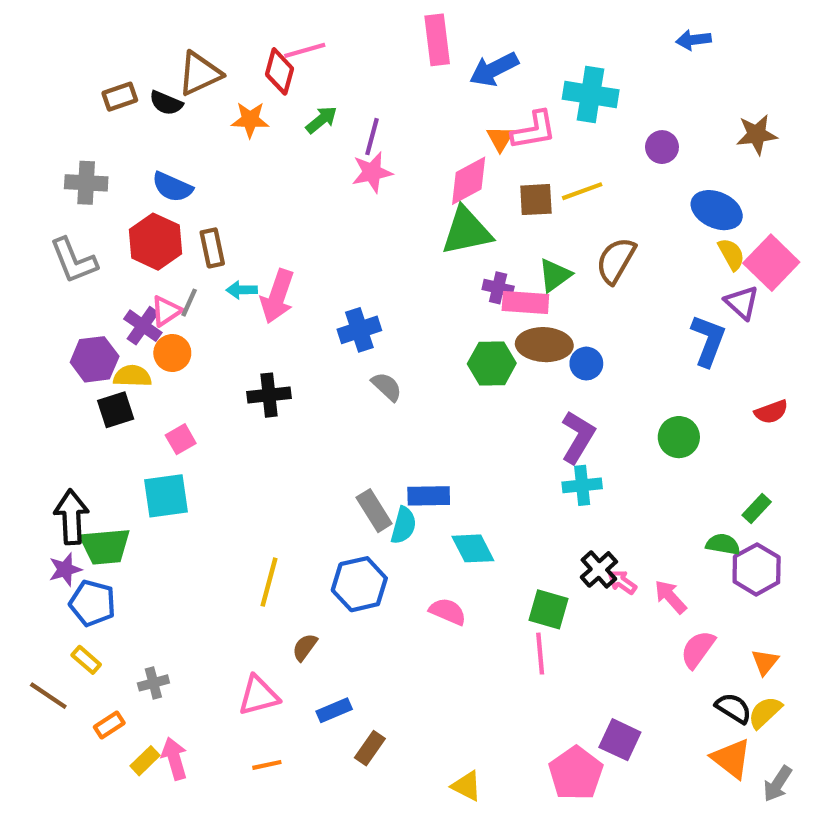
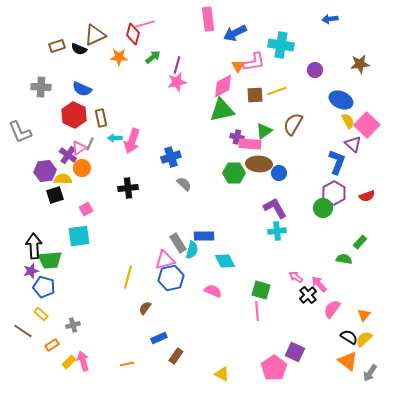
gray L-shape: (74, 261) -> (20, 132), moved
purple L-shape: (578, 437) -> (275, 208), turned -60
black cross: (599, 569) -> (308, 295), moved
purple hexagon: (757, 569) -> (334, 193), moved
pink triangle: (258, 696) -> (165, 260), moved

